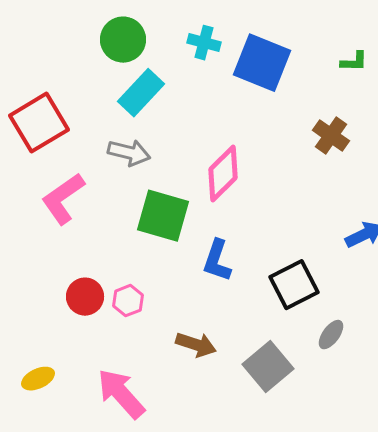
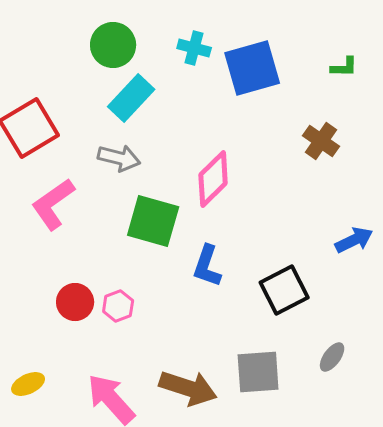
blue square: (262, 63) -> (252, 68), turned -38
gray ellipse: (331, 335) -> (332, 357), moved
brown arrow: (196, 345) -> (188, 388), moved, size x1.4
gray square: (268, 367) -> (258, 372), turned 36

